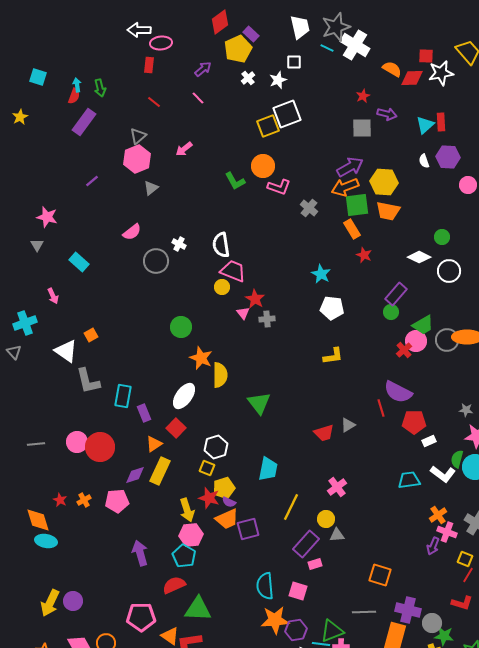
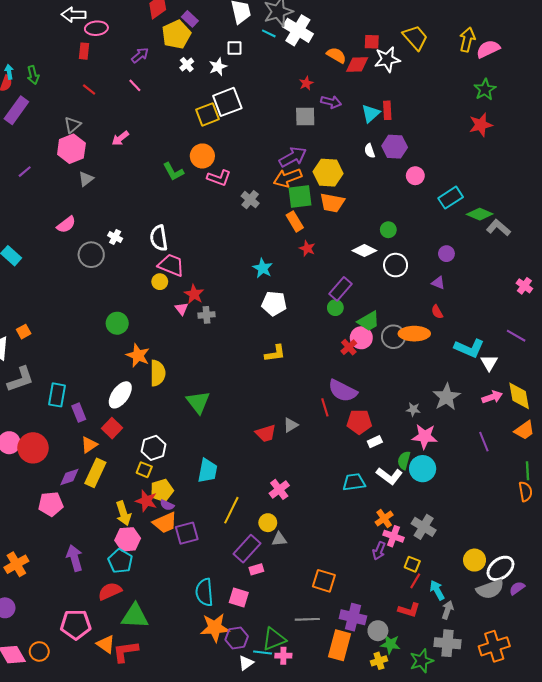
gray L-shape: (88, 381) -> (21, 379), turned -96
orange cross: (84, 500) -> (16, 564), moved, size x1.6

